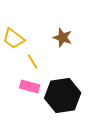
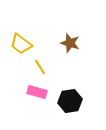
black hexagon: (63, 96) -> (70, 101), size x0.7

